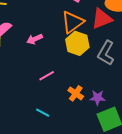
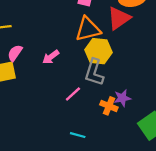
orange triangle: (73, 22) -> (88, 29), turned 35
gray L-shape: (106, 53) -> (94, 72), moved
purple star: (98, 98) -> (122, 98), moved

